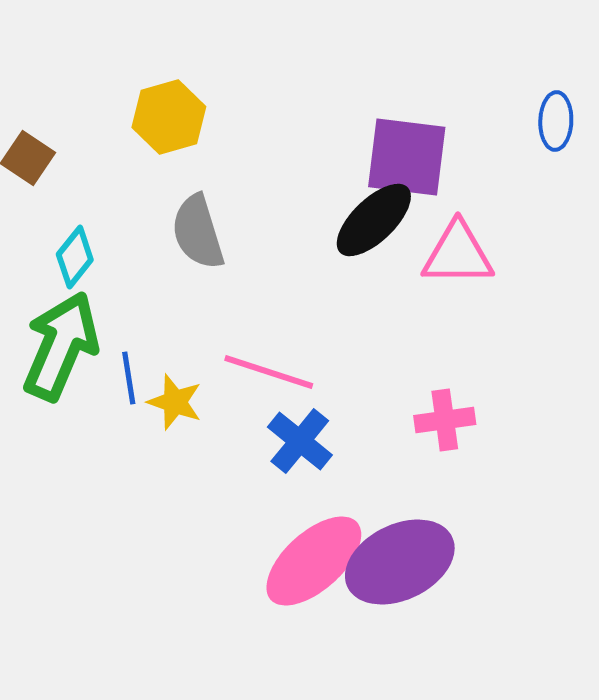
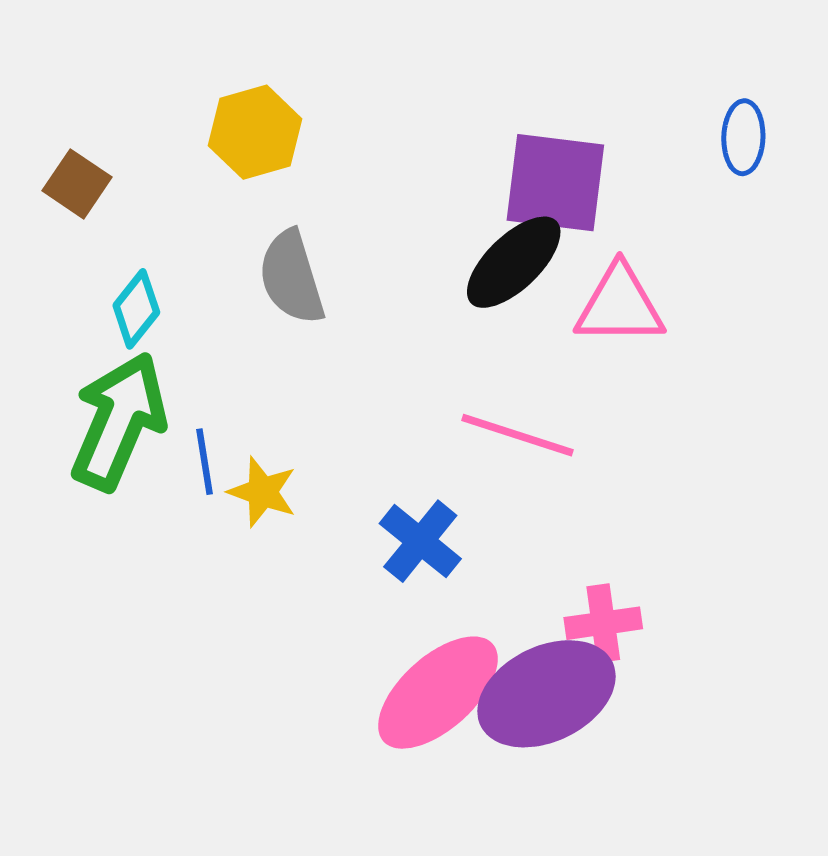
pink line: (269, 372) -> (517, 435), moved
pink cross: (445, 420) -> (603, 623), moved

